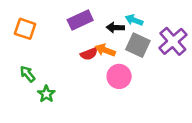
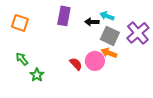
purple rectangle: (80, 20) -> (64, 16), turned -54
orange arrow: (105, 50) -> (109, 53), moved
red semicircle: (89, 54) -> (76, 64), moved, turned -112

